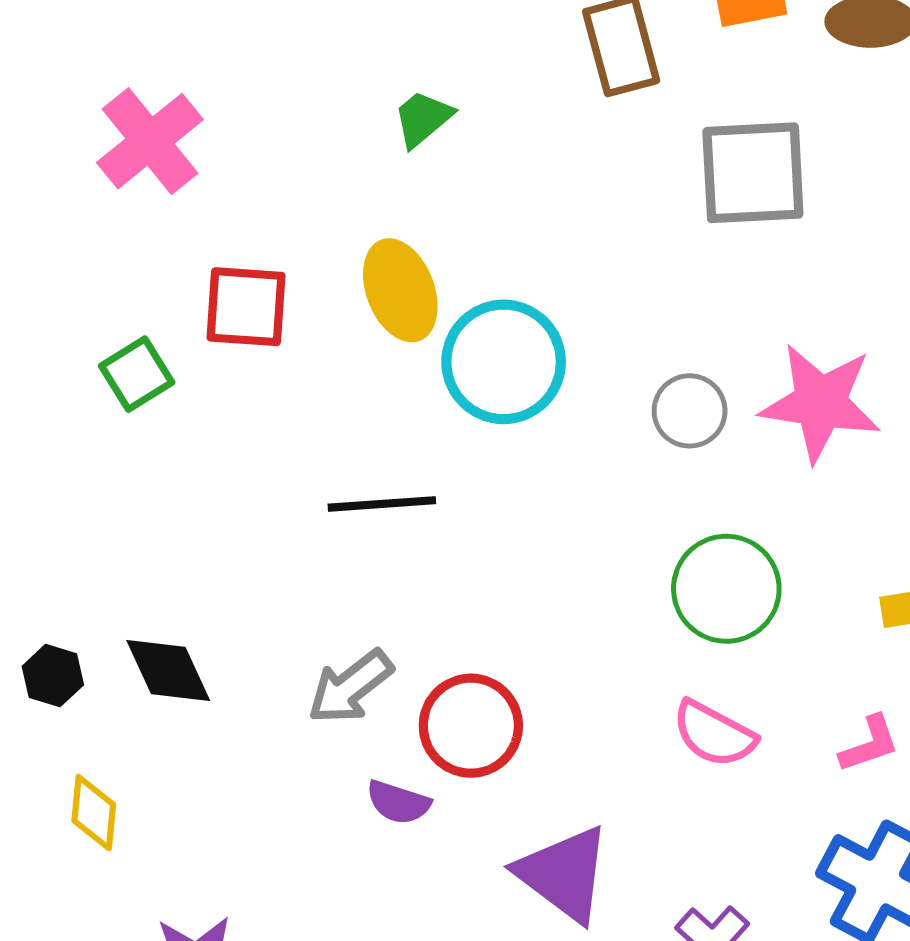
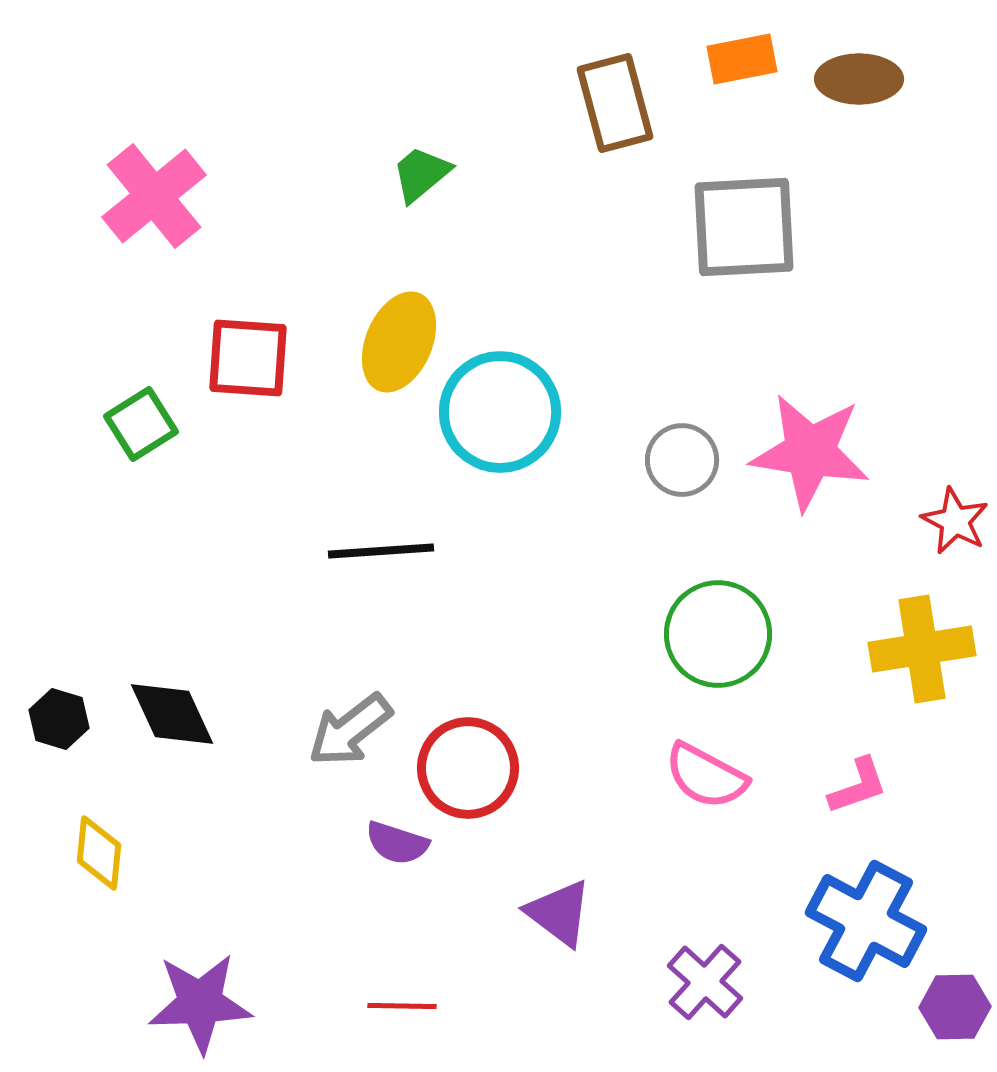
yellow ellipse: (400, 290) -> (399, 342), turned 44
purple triangle: (564, 874) -> (559, 913), size x0.7

